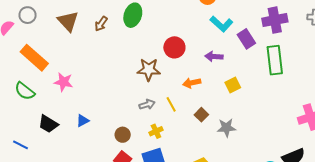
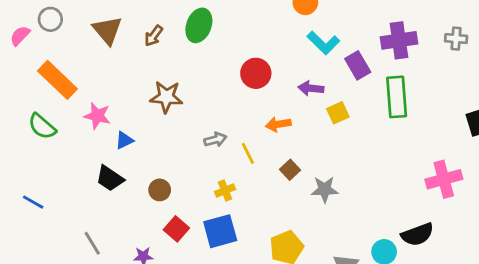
brown star: (149, 70) -> (166, 97), moved
yellow square: (233, 85) -> (338, 113), moved
gray arrow: (147, 104) -> (215, 140), moved
blue triangle: (83, 121) -> (124, 140), moved
black trapezoid: (48, 124) -> (110, 178), moved
brown circle: (123, 135) -> (160, 190), moved

